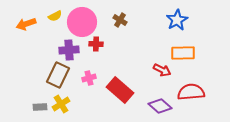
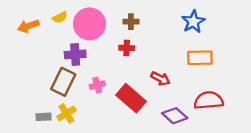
brown cross: (120, 20) -> (131, 22), turned -32
red cross: (96, 44) -> (127, 48), moved
red arrow: (162, 70) -> (160, 79), moved

